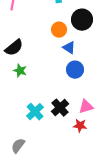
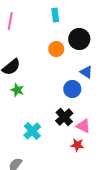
blue triangle: (69, 48) -> (86, 72), moved
pink triangle: (86, 107) -> (83, 126), turned 42
black cross: (60, 108) -> (64, 117), moved

